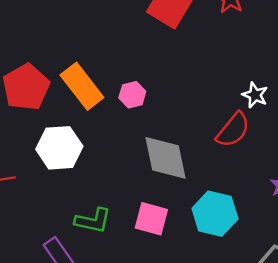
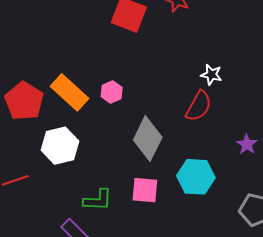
gray diamond: (165, 158) -> (148, 139), turned 48

